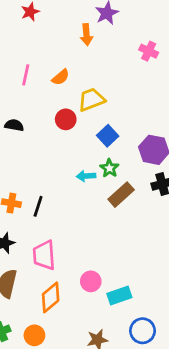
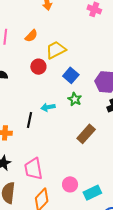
cyan arrow: (86, 176) -> (48, 107), moved
brown rectangle: (121, 195) -> (86, 134), moved
black line: (38, 206) -> (30, 120), moved

